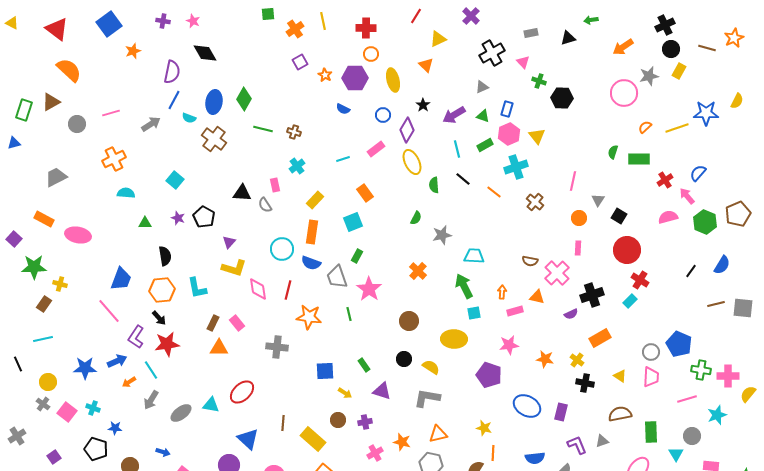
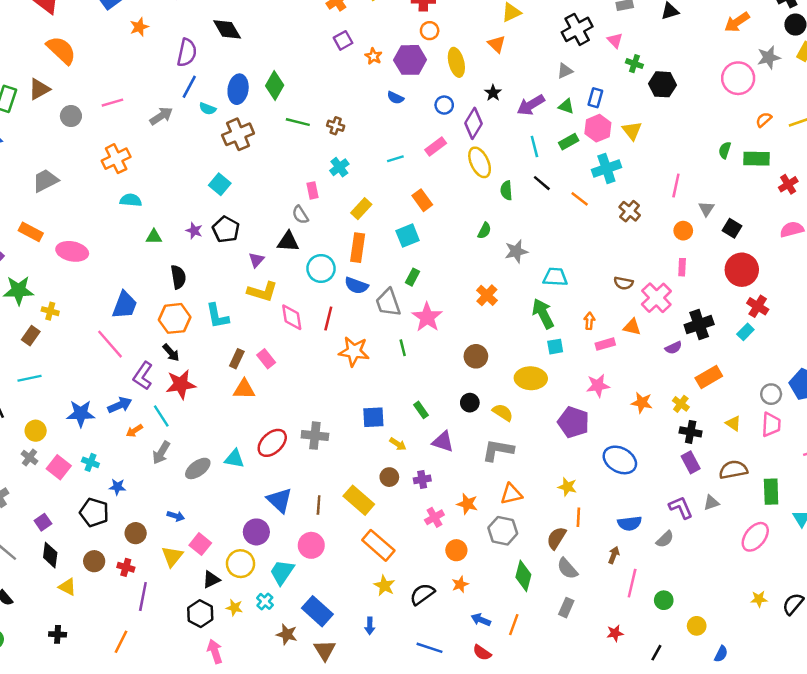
brown cross: (214, 139) -> (238, 134), turned 30
cyan square: (175, 180) -> (220, 184), moved
black triangle: (242, 193) -> (288, 242), moved
gray cross: (277, 347) -> (315, 436), moved
purple rectangle: (561, 412) -> (691, 462), moved, turned -42
brown line: (283, 423) -> (319, 505), moved

